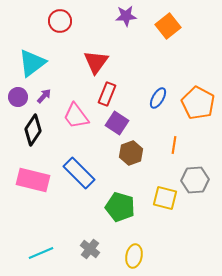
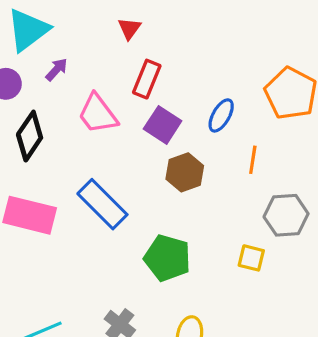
red triangle: (96, 62) -> (129, 28), size x0.6
purple arrow: (44, 96) -> (57, 70), moved
blue ellipse: (158, 98) -> (221, 115), moved
yellow square: (165, 198) -> (251, 258), moved, size x0.7

